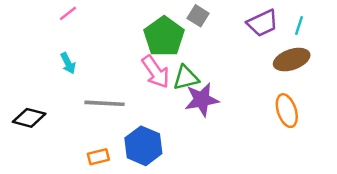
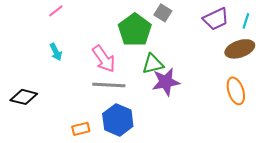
pink arrow: (156, 72) -> (104, 59), moved
gray line: (105, 103) -> (109, 85), moved

